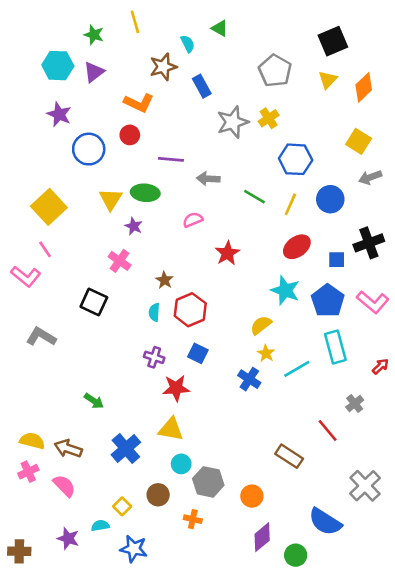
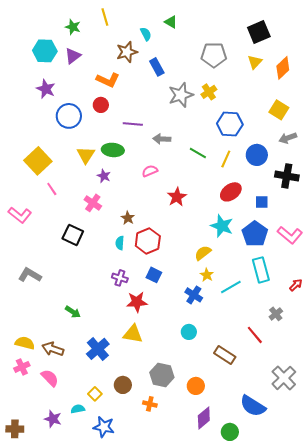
gray pentagon: (275, 71) -> (214, 55), turned -30
black cross: (369, 243) -> (287, 176), moved, turned 30
pink line: (45, 249) -> (52, 189), moved
gray L-shape: (41, 337) -> (30, 275), moved
cyan circle: (181, 464) -> (189, 332), moved

